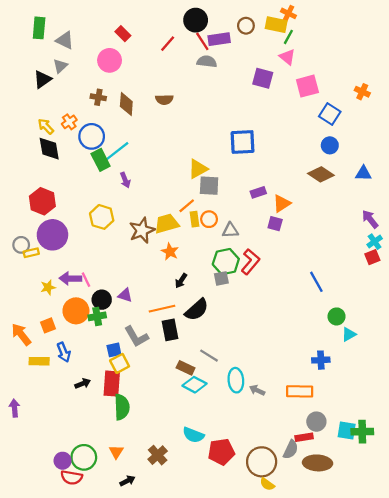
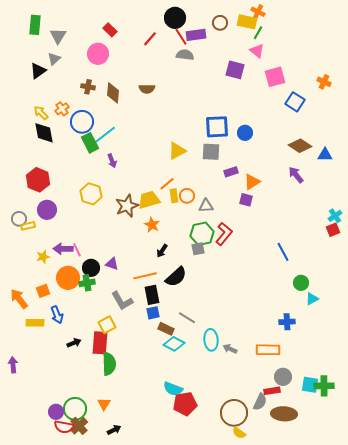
gray triangle: (65, 40) -> (58, 36), turned 36
blue circle: (330, 145) -> (245, 133), moved
brown diamond: (321, 174) -> (300, 146), moved
gray square: (209, 186) -> (211, 152), moved
purple arrow: (370, 219) -> (296, 175), moved
purple circle: (52, 235) -> (47, 210), size x0.7
blue square: (114, 350) -> (153, 313), moved
red pentagon: (221, 452) -> (185, 404), moved
brown cross: (158, 455) -> (79, 426), moved

